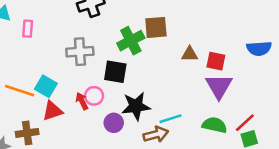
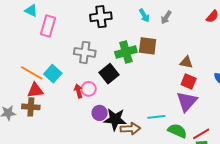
pink rectangle: (28, 29) -> (48, 26), size x1.5
brown triangle: (190, 54) -> (186, 62), moved
black square: (115, 72) -> (109, 74), turned 30
black star: (136, 106) -> (115, 119), moved
red triangle: (53, 111) -> (35, 90), moved
cyan line: (171, 119) -> (156, 117), moved

